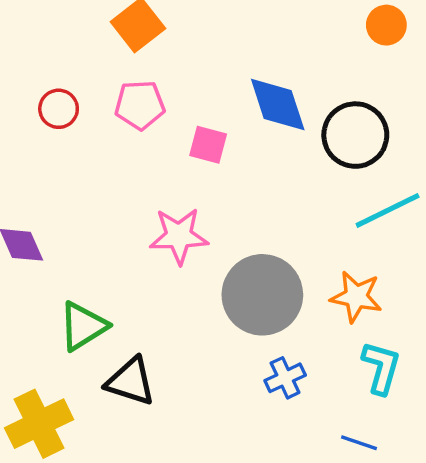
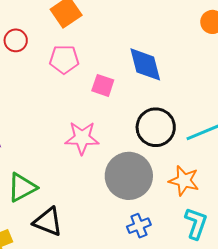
red circle: (59, 109) -> (16, 40), moved
black circle: (355, 135) -> (156, 127), moved

